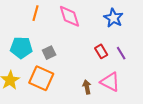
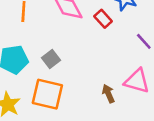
red rectangle: (101, 51) -> (103, 19), moved

